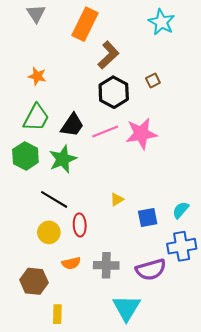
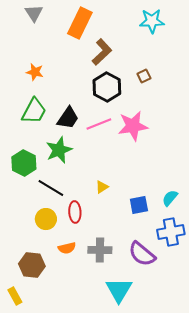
cyan star: (161, 22) -> (152, 21), turned -30
green hexagon: (25, 156) -> (24, 163), moved
yellow triangle: (117, 199) -> (102, 187), moved
purple semicircle: (151, 270) -> (142, 254), turned 56
yellow rectangle: (57, 314) -> (15, 296), moved, turned -30

